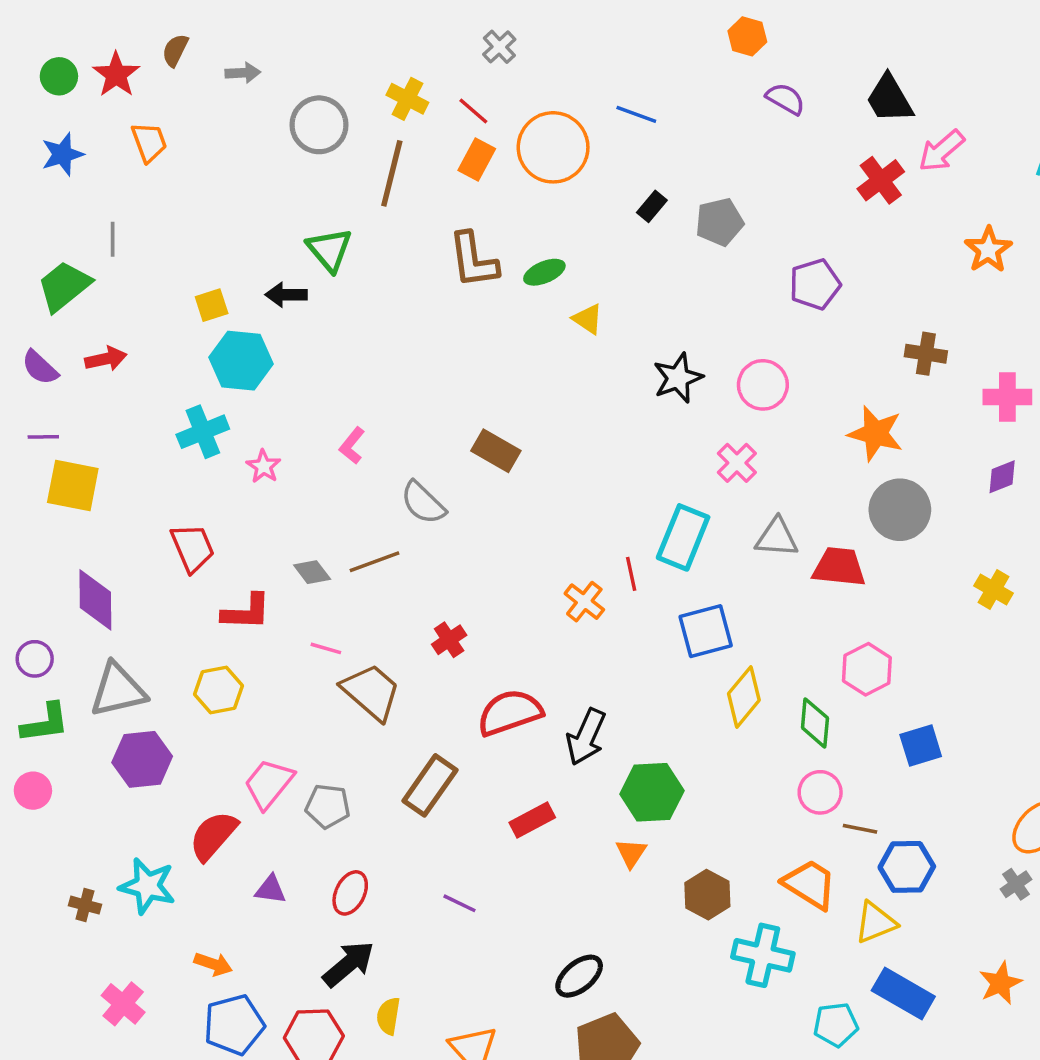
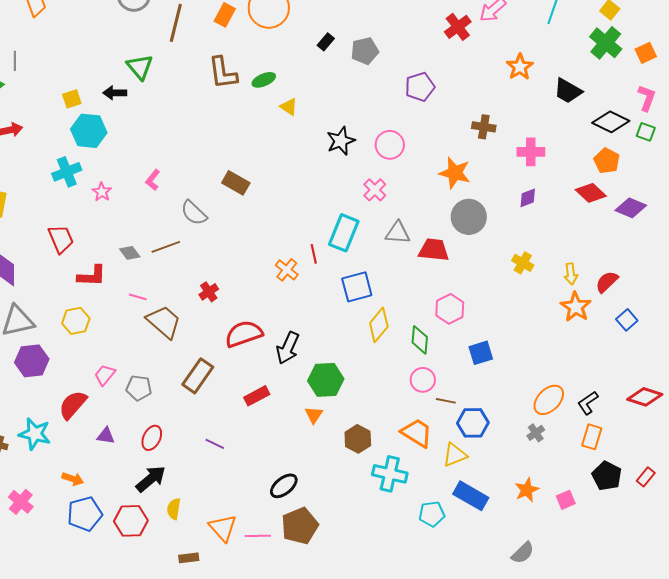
pink trapezoid: (269, 784) -> (105, 375), size x0.7

